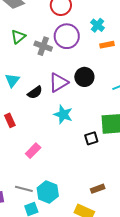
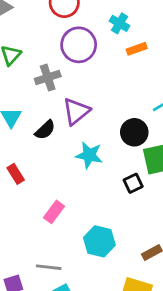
gray cross: (43, 46) -> (48, 78), moved, turned -30
black circle: (84, 77) -> (134, 132), moved
cyan hexagon: (48, 192) -> (99, 241), moved

